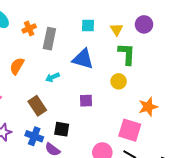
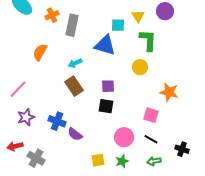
cyan square: (88, 25) -> (118, 25), moved
brown rectangle: (37, 106) -> (74, 86), moved
orange star: (148, 107) -> (169, 92), turned 30
black square: (62, 129) -> (106, 106), moved
pink square: (130, 130) -> (151, 115), size x0.7

